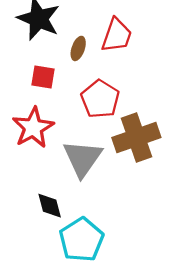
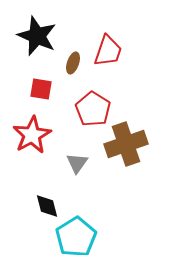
gray triangle: (83, 158) -> (77, 163), size x0.6

